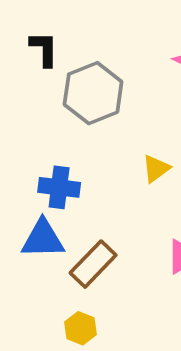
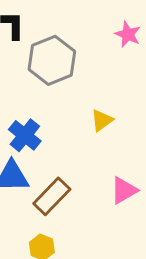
blue cross: (59, 187) -> (25, 135), turned 32

